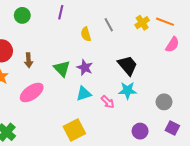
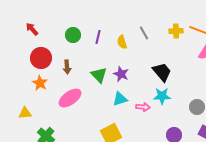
purple line: (61, 12) -> (98, 37), moved
green circle: (22, 15) -> (73, 35), moved
yellow cross: (142, 23) -> (176, 31), turned 32
pink arrow: (108, 102) -> (143, 107), turned -40

